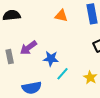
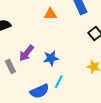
cyan line: (62, 74) -> (59, 82), moved

